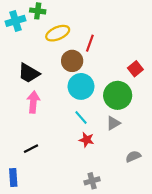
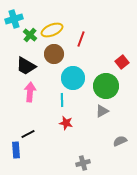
green cross: (38, 11) -> (30, 35), moved, turned 32
brown circle: (72, 61) -> (54, 54), moved
cyan line: (81, 118) -> (62, 100), moved, turned 40
red star: (87, 140) -> (66, 123), moved
blue rectangle: (13, 178) -> (16, 150), moved

